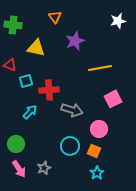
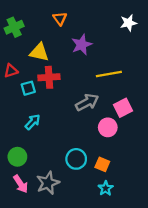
green cross: (13, 25) -> (14, 27), turned -30
red triangle: (10, 65) -> (11, 71), turned -40
red cross: (49, 90) -> (49, 77), moved
gray arrow: (72, 110) -> (87, 102), moved, turned -45
pink circle: (99, 129) -> (108, 127), moved
gray star: (44, 168) -> (48, 183), size x1.5

